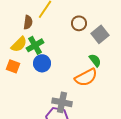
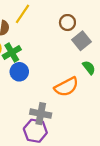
brown circle: (79, 23) -> (67, 23), moved
green semicircle: (95, 60) -> (89, 68), moved

